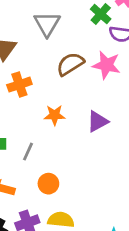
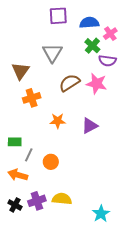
gray line: (28, 152) -> (29, 155), moved
orange circle: (48, 184) -> (51, 162), moved

